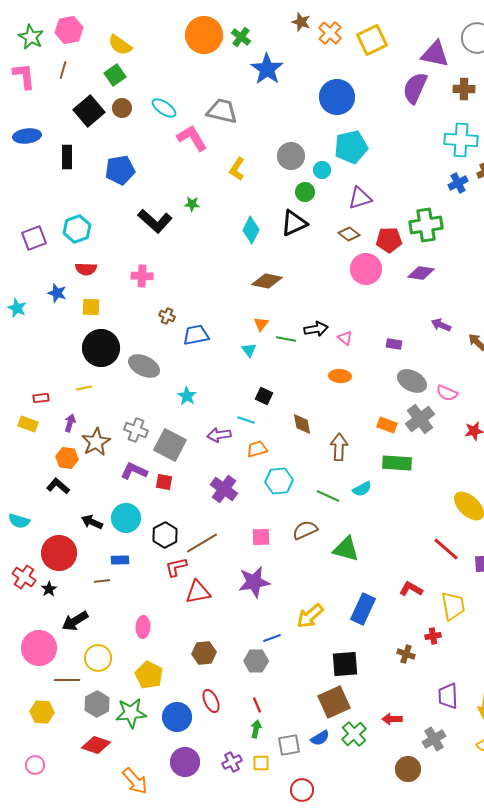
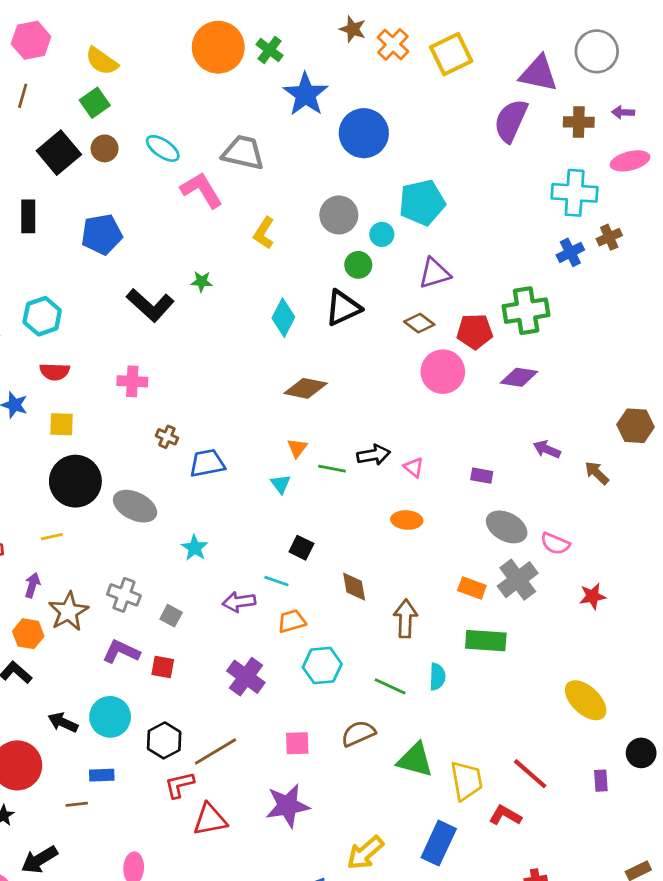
blue circle: (337, 97) -> (364, 133), moved
gray square: (170, 445) -> (171, 616), size x0.5
cyan semicircle: (362, 489) -> (437, 677), turned -60
red line: (446, 549) -> (530, 774), moved
yellow trapezoid: (453, 606) -> (466, 781), moved

